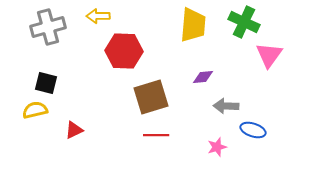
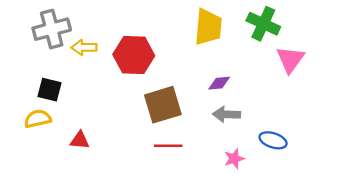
yellow arrow: (98, 16) -> (84, 47), moved
gray arrow: (226, 106) -> (227, 114), moved
red triangle: (74, 130) -> (80, 140), turned 30

